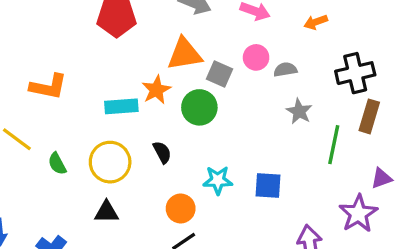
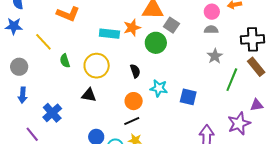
pink circle: (256, 57) -> (212, 12), moved
brown rectangle: (369, 116) -> (256, 67), turned -66
black semicircle: (162, 152) -> (135, 71), moved

